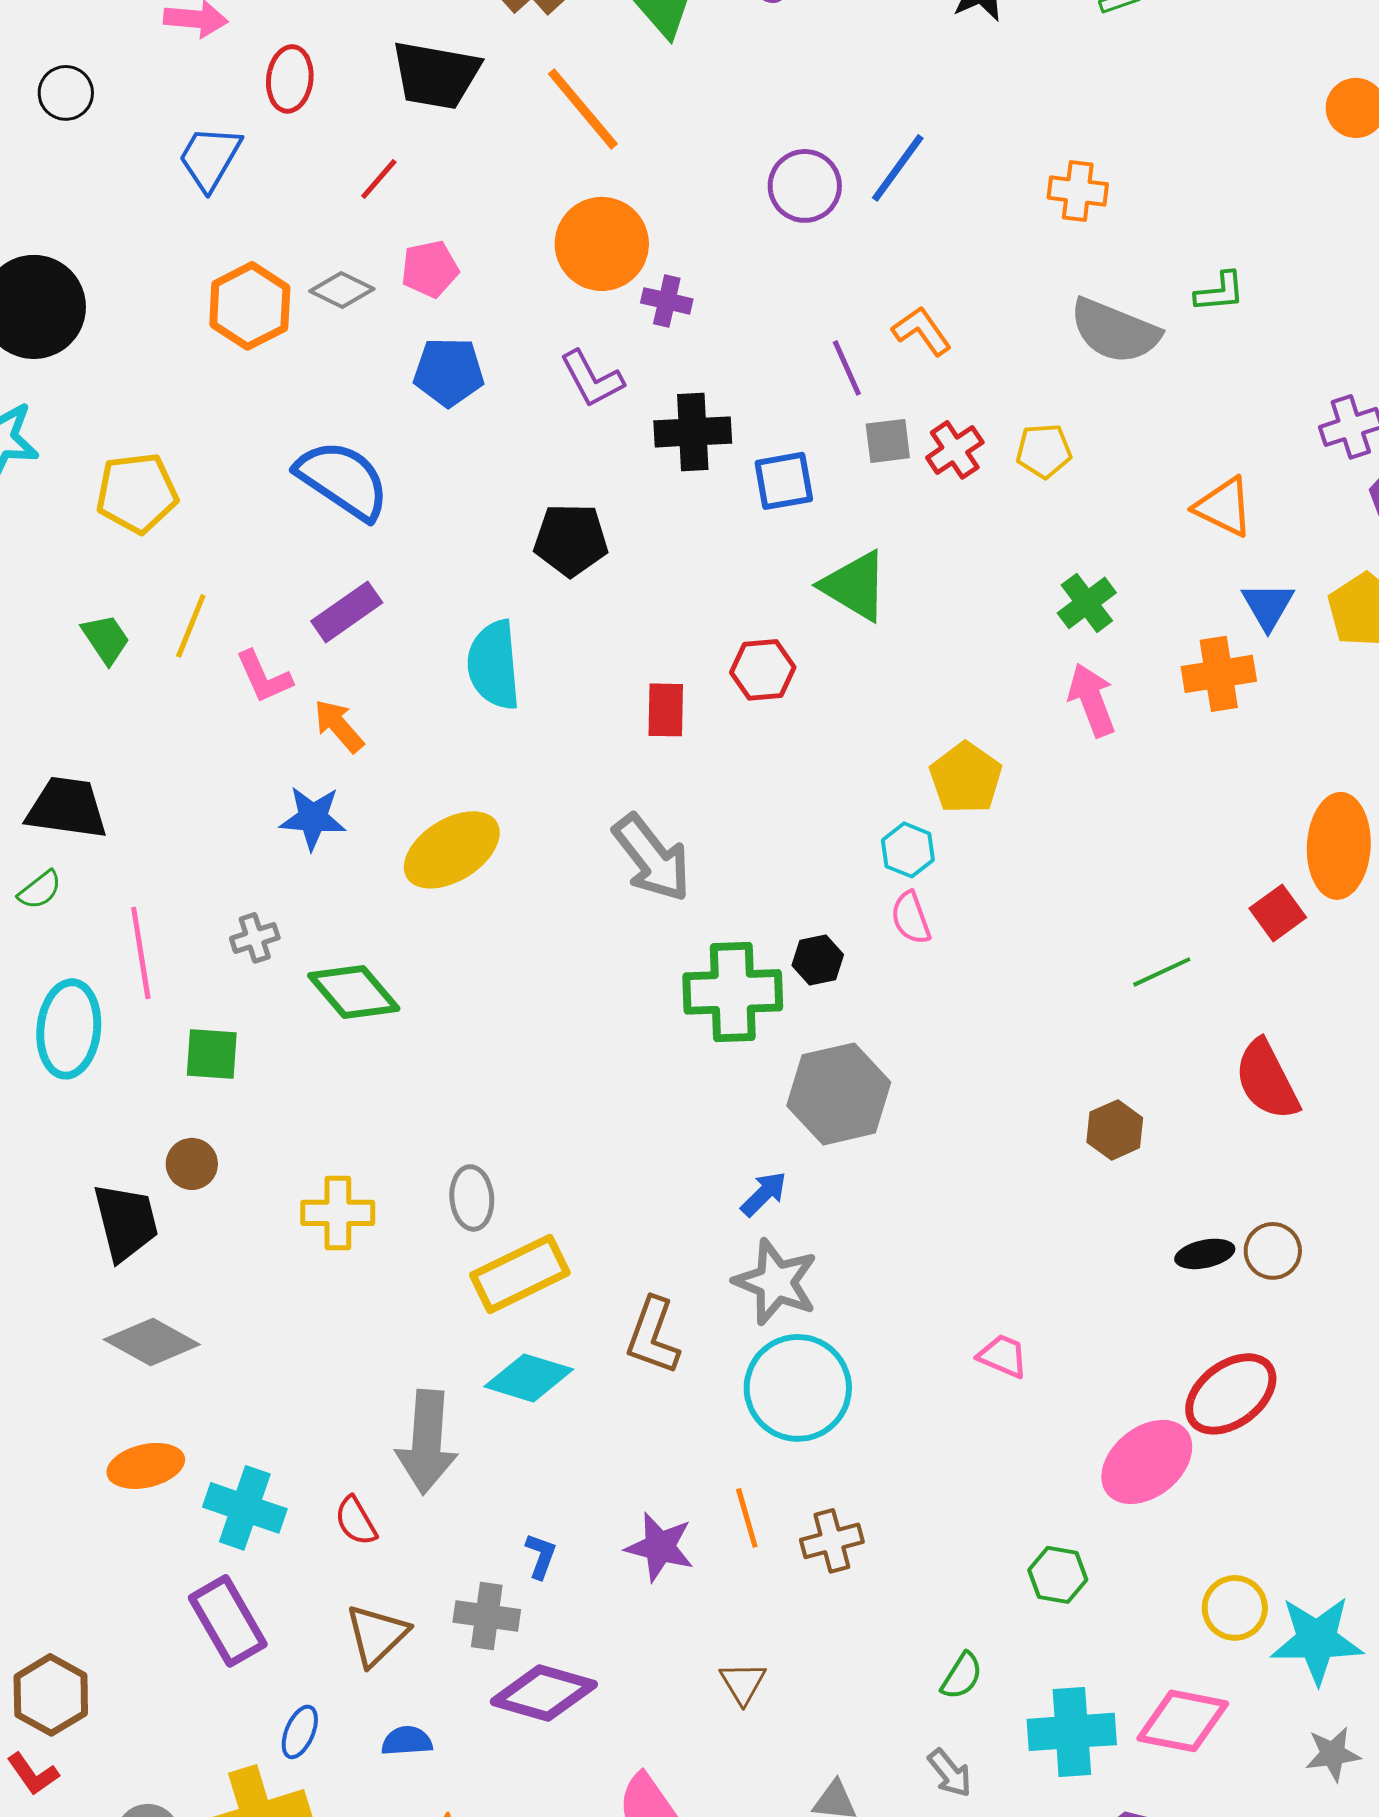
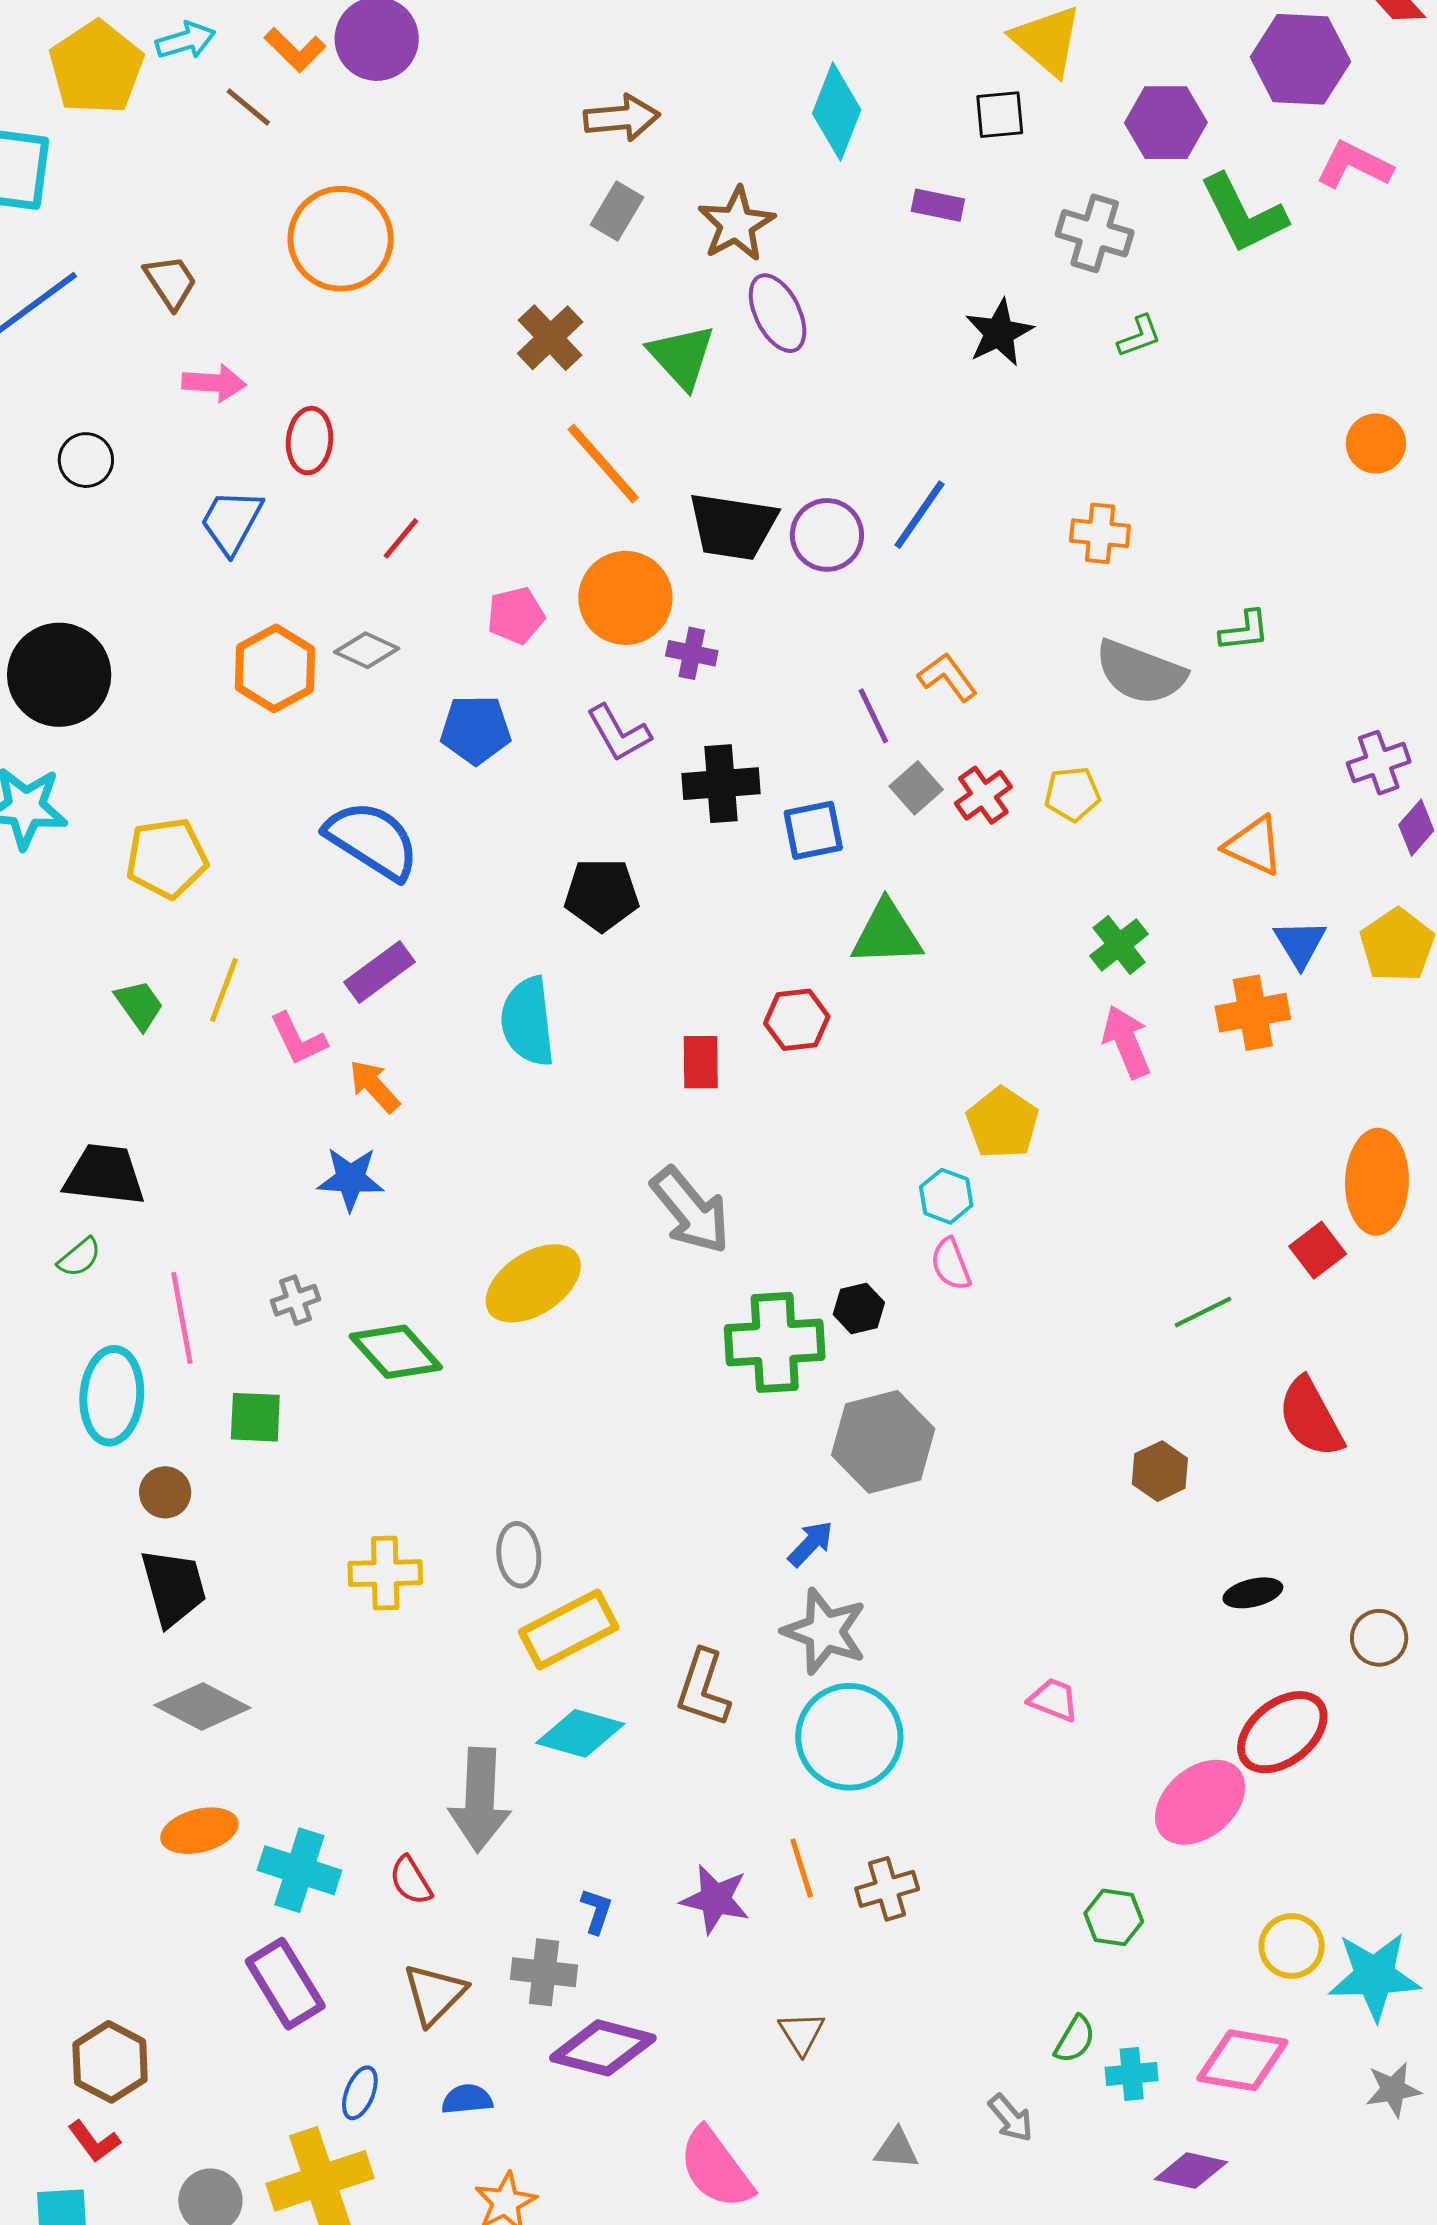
black trapezoid: (436, 75) -> (733, 526), moved
pink pentagon: (430, 269) -> (516, 616), moved
gray square: (888, 441) -> (916, 788), turned -33
green triangle: (855, 586) -> (887, 934), turned -32
yellow ellipse: (452, 850) -> (533, 1283), moved
brown circle: (192, 1164) -> (165, 1492), moved
brown circle: (1273, 1251) -> (1379, 1638), moved
green semicircle: (962, 1676) -> (1075, 2039), moved
cyan cross: (1072, 1732) -> (1132, 2074), size x0.6

